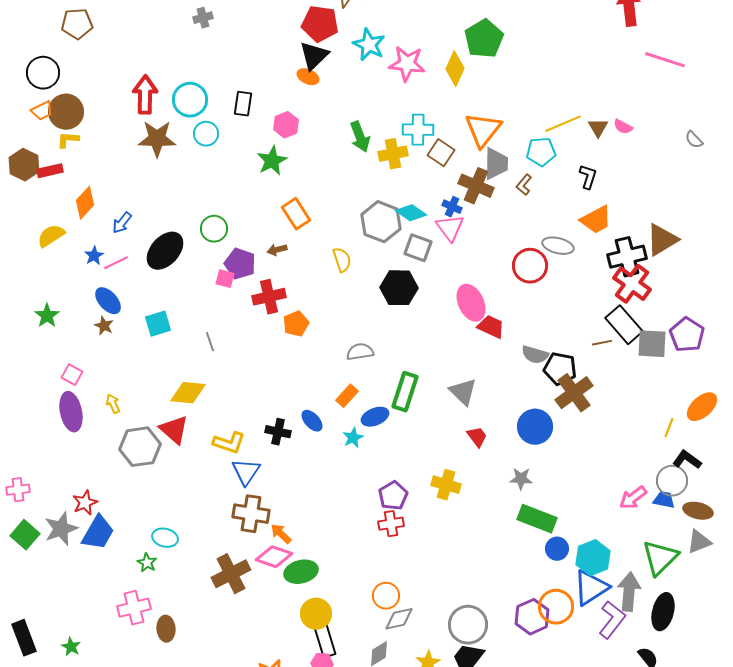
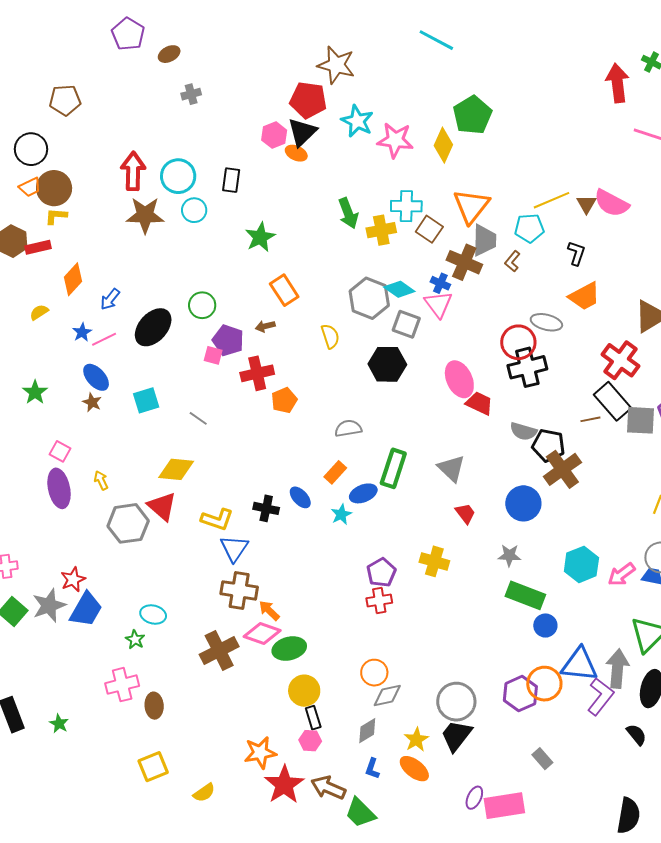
pink hexagon: (286, 125) -> (274, 135), moved
pink semicircle: (623, 127) -> (611, 203), size x1.8
yellow semicircle: (51, 236) -> (39, 312), size x0.7
black cross: (627, 257) -> (527, 367), moved
gray line: (210, 342) -> (198, 418), turned -36
cyan hexagon: (593, 558) -> (581, 564), moved
blue triangle: (591, 588) -> (579, 665), turned 39
black rectangle: (325, 641) -> (313, 718), size x0.7

